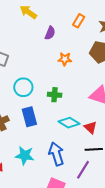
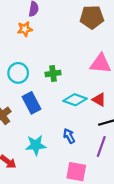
orange star: (65, 59) -> (25, 29), moved
blue arrow: (56, 154) -> (69, 136), size x0.6

